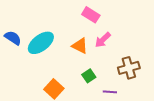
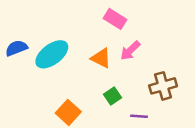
blue semicircle: (13, 38) -> (16, 48), turned -54

